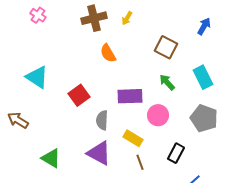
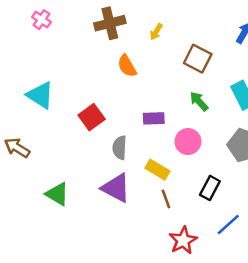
yellow arrow: (127, 18) -> (156, 32), moved
purple rectangle: (130, 96) -> (154, 118), size x0.7

